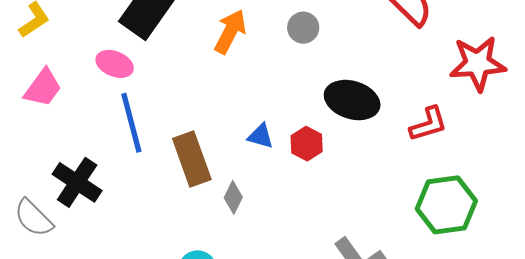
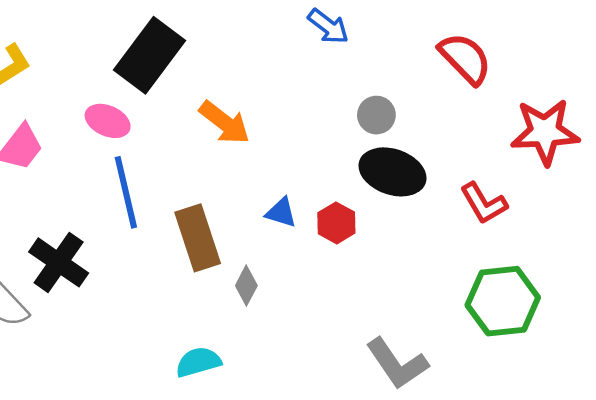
gray circle: (303, 28) -> (376, 115), moved
orange arrow: (230, 32) -> (224, 123), moved, turned 99
red L-shape: (428, 124) -> (484, 203), turned 75

